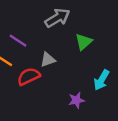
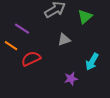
green triangle: (84, 42) -> (85, 17), moved
gray triangle: (48, 60) -> (64, 40), moved

